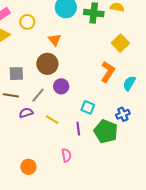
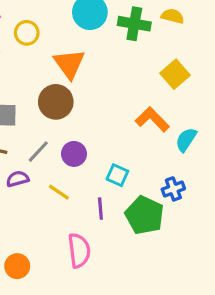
orange triangle: (55, 40) -> (69, 64), size x1.5
orange L-shape: (108, 72) -> (152, 119), turned -80
purple circle: (61, 86) -> (74, 154), moved
pink semicircle: (66, 155) -> (79, 250), size x1.5

